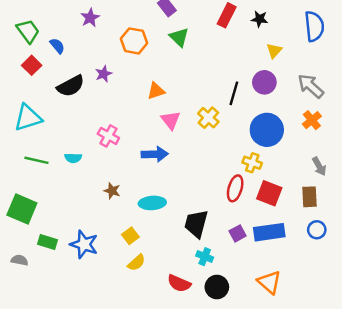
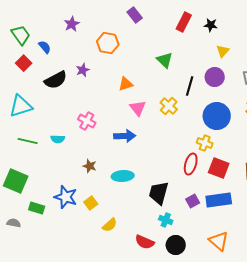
green triangle: (179, 37) -> (165, 60), moved
yellow square: (130, 236) -> (91, 203), moved
blue star: (84, 244) -> (66, 197), moved

